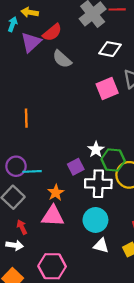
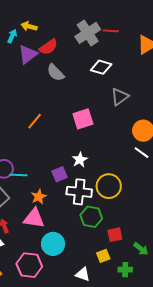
pink square: (107, 89) -> (83, 119), moved
orange line: (26, 118) -> (35, 121), moved, turned 36
green hexagon: (113, 160) -> (91, 217), moved
cyan circle: (95, 220) -> (53, 244), moved
white triangle: (101, 246) -> (83, 274), moved

